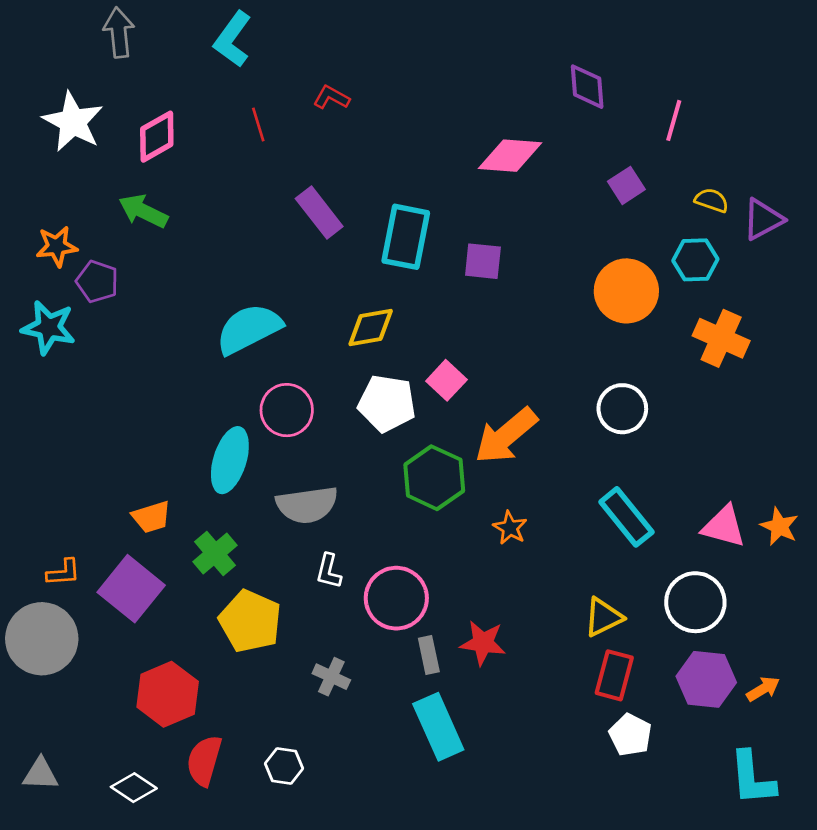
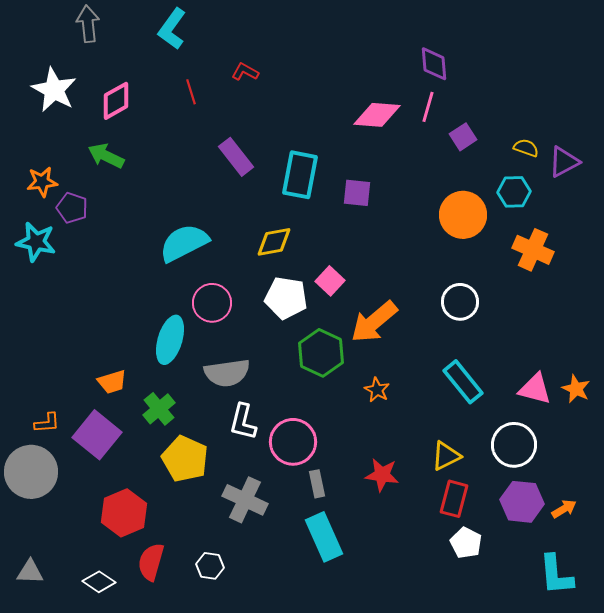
pink line: (674, 120) -> (428, 107), moved
white L-shape: (329, 571) -> (243, 422), size x1.4
red star: (483, 643) -> (382, 475), moved
gray cross: (331, 677) -> (245, 500), size x1.6

